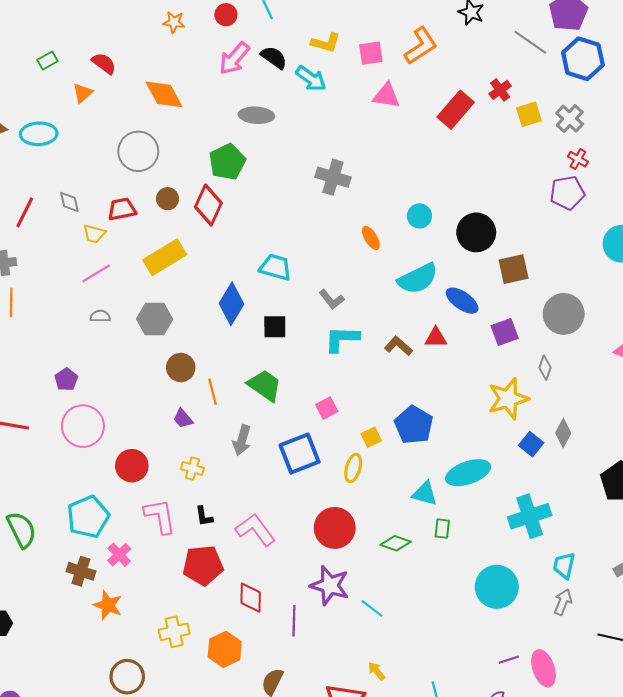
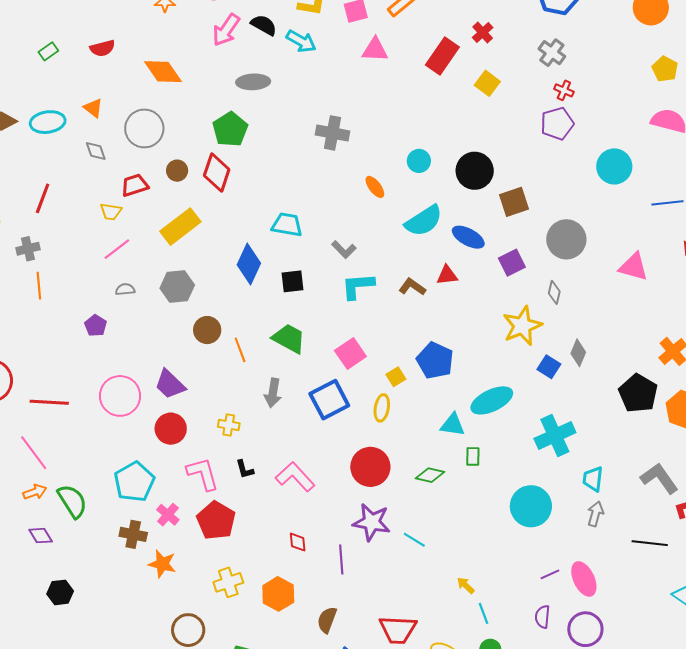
red semicircle: (104, 63) -> (102, 48), turned 135
orange triangle: (83, 93) -> (93, 108), moved, turned -35
yellow square: (529, 114) -> (487, 83), moved, turned -30
gray diamond: (69, 202) -> (96, 151), moved
purple pentagon: (66, 380) -> (96, 326), moved
pink square: (327, 408) -> (350, 354), size x1.4
purple trapezoid: (183, 419) -> (170, 384), moved, size x1.6
red pentagon: (203, 565) -> (216, 520), moved, turned -30
red diamond: (251, 598) -> (298, 542), size x0.7
yellow arrow: (377, 671) -> (466, 585), moved

